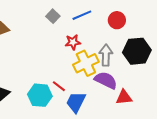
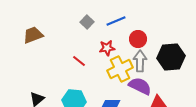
red circle: (117, 20) -> (138, 39), moved
red line: (59, 86) -> (79, 61), moved

